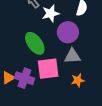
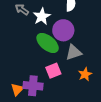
green ellipse: (35, 43) -> (48, 43), moved
pink square: (48, 69) -> (53, 71), size x0.7

